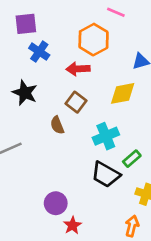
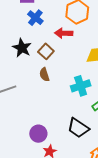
brown square: (76, 102) -> (46, 51), moved
black trapezoid: (106, 174) -> (78, 128), moved

